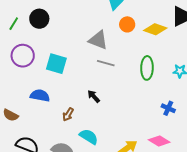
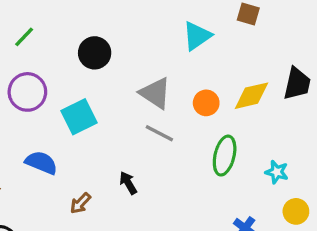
black circle: (39, 19) -> (95, 53), moved
orange circle: (127, 24) -> (206, 103), moved
yellow diamond: (155, 29) -> (251, 96), turned -45
cyan square: (56, 64) -> (79, 117), turned 35

